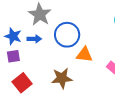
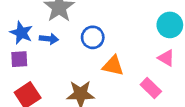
blue circle: (67, 35) -> (93, 37), size x0.7

